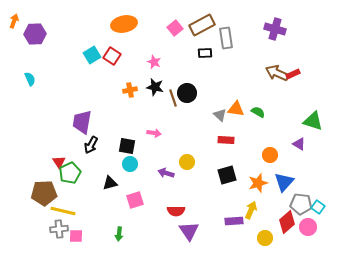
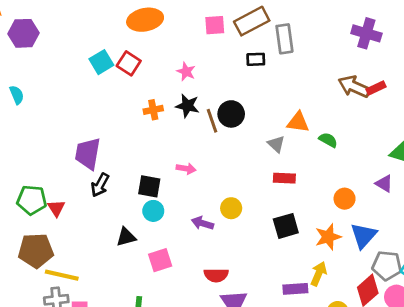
pink square: (175, 28) -> (215, 25), turned 35
purple cross: (275, 29) -> (366, 33), moved
orange triangle: (236, 109) -> (298, 122), moved
green pentagon: (70, 173) -> (32, 200), moved, turned 30

